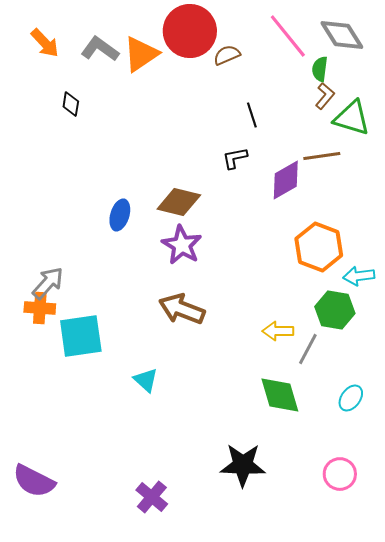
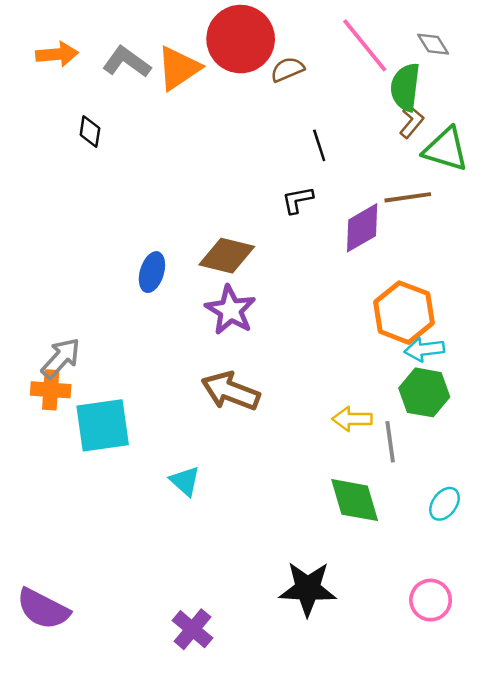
gray diamond: (342, 35) -> (433, 44), size x0.6
orange arrow: (45, 43) -> (57, 54), turned -52
green semicircle: (320, 69) -> (405, 87), size x1.5
cyan arrow: (359, 276) -> (424, 349), moved
gray line: (308, 349) -> (390, 442), turned -36

